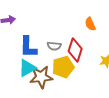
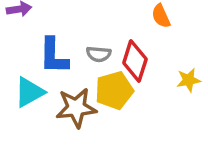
cyan triangle: (27, 68) -> (29, 92), moved

